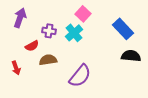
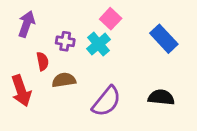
red semicircle: (32, 46) -> (42, 61), turned -72
black semicircle: (131, 56) -> (161, 97), moved
red arrow: (16, 68) -> (21, 91), size x1.6

